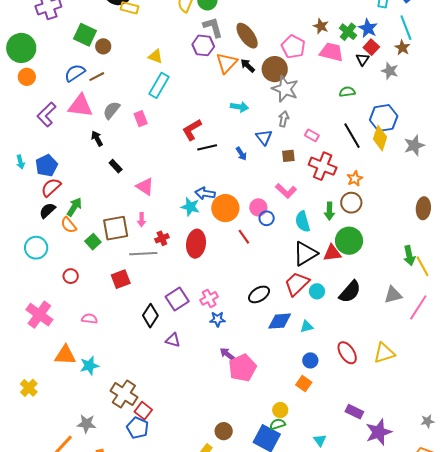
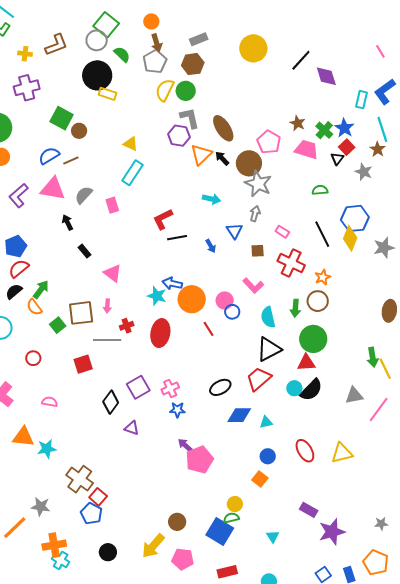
red triangle: (332, 253) -> (306, 363), moved
cyan circle: (317, 291) -> (294, 388), moved

